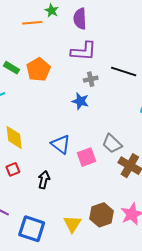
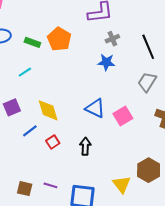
black line: (124, 71) -> (148, 47), moved, turned 60
gray trapezoid: (112, 144) -> (147, 82), moved, turned 90

